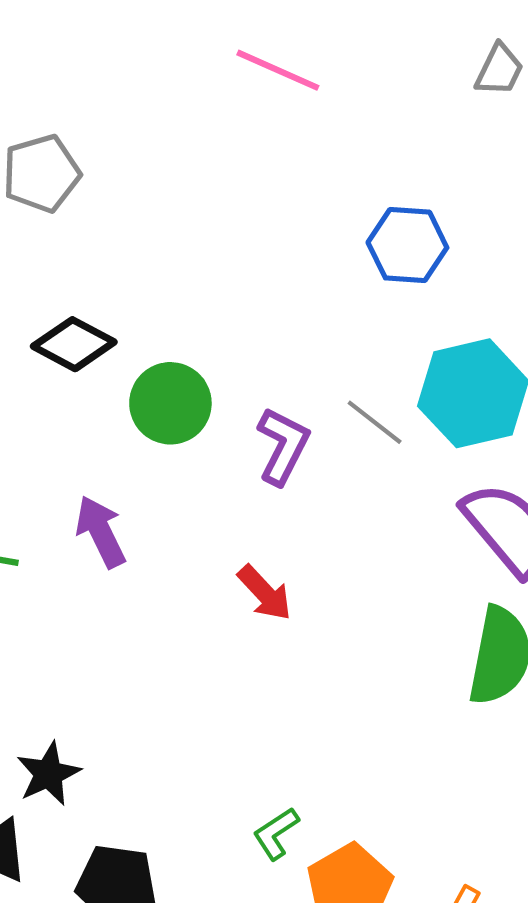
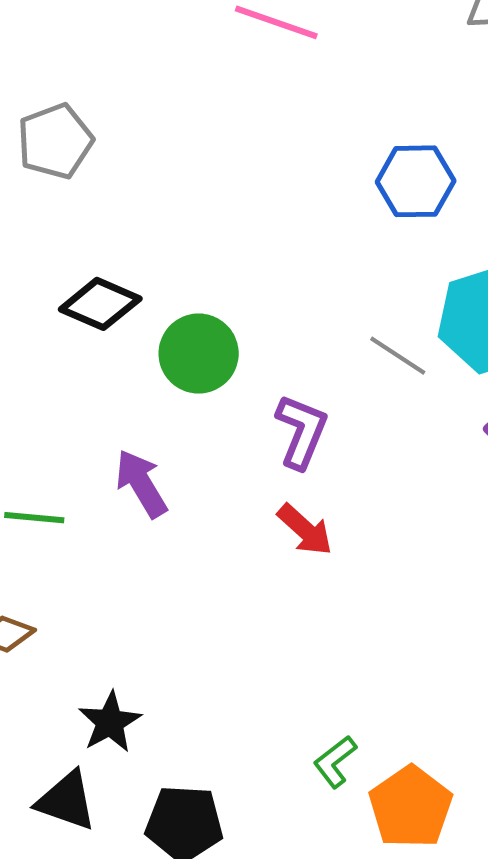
purple L-shape: (283, 446) -> (301, 431), moved

